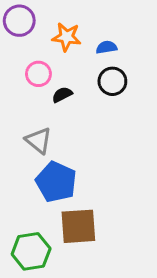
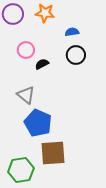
orange star: (67, 37) -> (45, 13), moved

